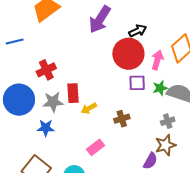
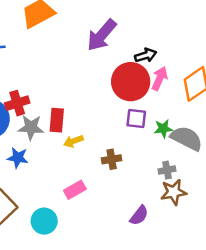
pink arrow: (157, 60) -> (160, 79), moved
red cross: (46, 70) -> (17, 103), moved
brown star: (165, 145) -> (174, 192), moved

